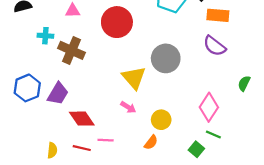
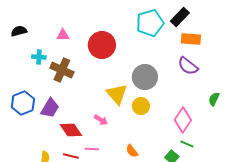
pink arrow: (128, 107) -> (101, 120), moved
yellow circle: (161, 120) -> (141, 106), moved
orange semicircle: (151, 142) -> (132, 151), turned 104

